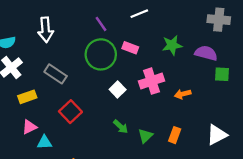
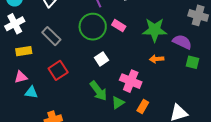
green star: (172, 45) -> (155, 30), size x1.4
pink cross: (152, 81) -> (131, 81), moved, turned 30
orange arrow: (183, 94) -> (157, 59), moved
green arrow: (121, 127) -> (98, 91), size x1.5

